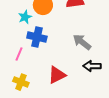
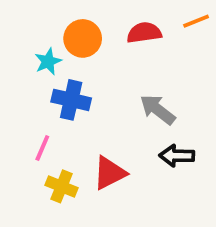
pink line: (19, 54) -> (42, 148), moved
yellow cross: (21, 82) -> (61, 186), moved

